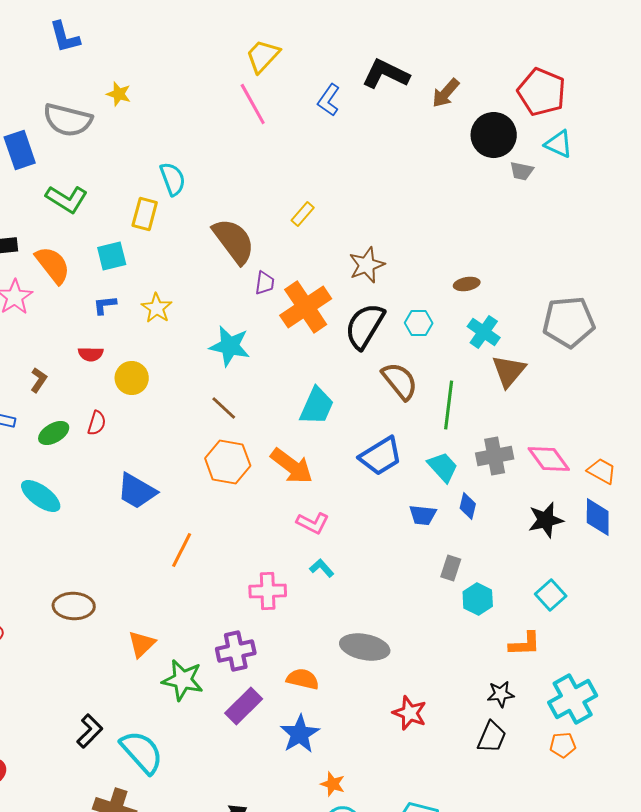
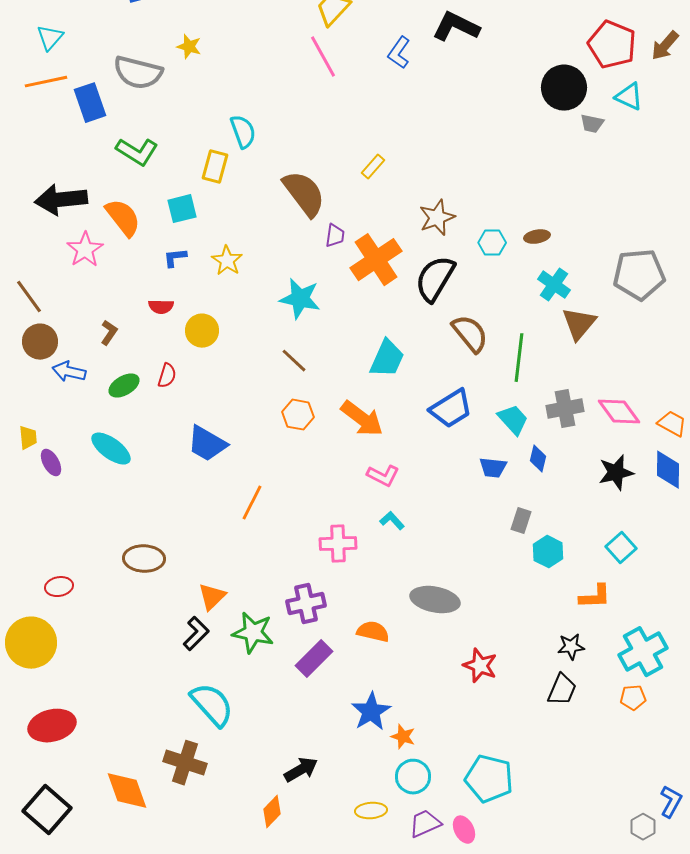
brown arrow: (446, 93) -> (665, 46), moved
cyan hexagon: (419, 323) -> (492, 243), moved
orange hexagon: (228, 462) -> (298, 415), size x0.7
black L-shape: (90, 731) -> (196, 634), moved
blue star: (300, 734) -> (371, 712), moved

